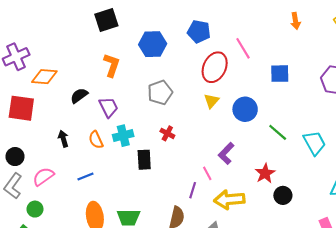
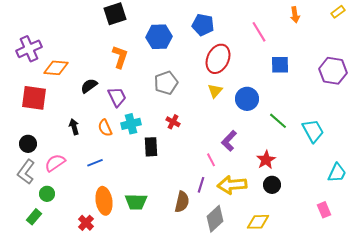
pink line: (243, 48) -> (259, 32), moved
purple line: (193, 190) -> (201, 185), moved
black circle: (283, 195) -> (272, 185), moved

